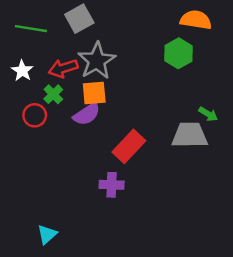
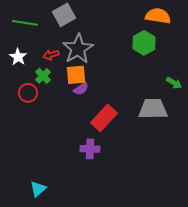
red arrow: (63, 68) -> (51, 55), size x0.7
purple semicircle: (87, 114) -> (81, 89), moved, size x0.7
green arrow: (208, 114) -> (174, 83), moved

